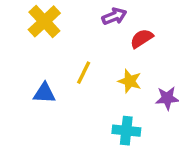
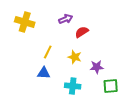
yellow cross: (44, 21) -> (25, 22), turned -30
blue triangle: (44, 93) -> (44, 73), moved

